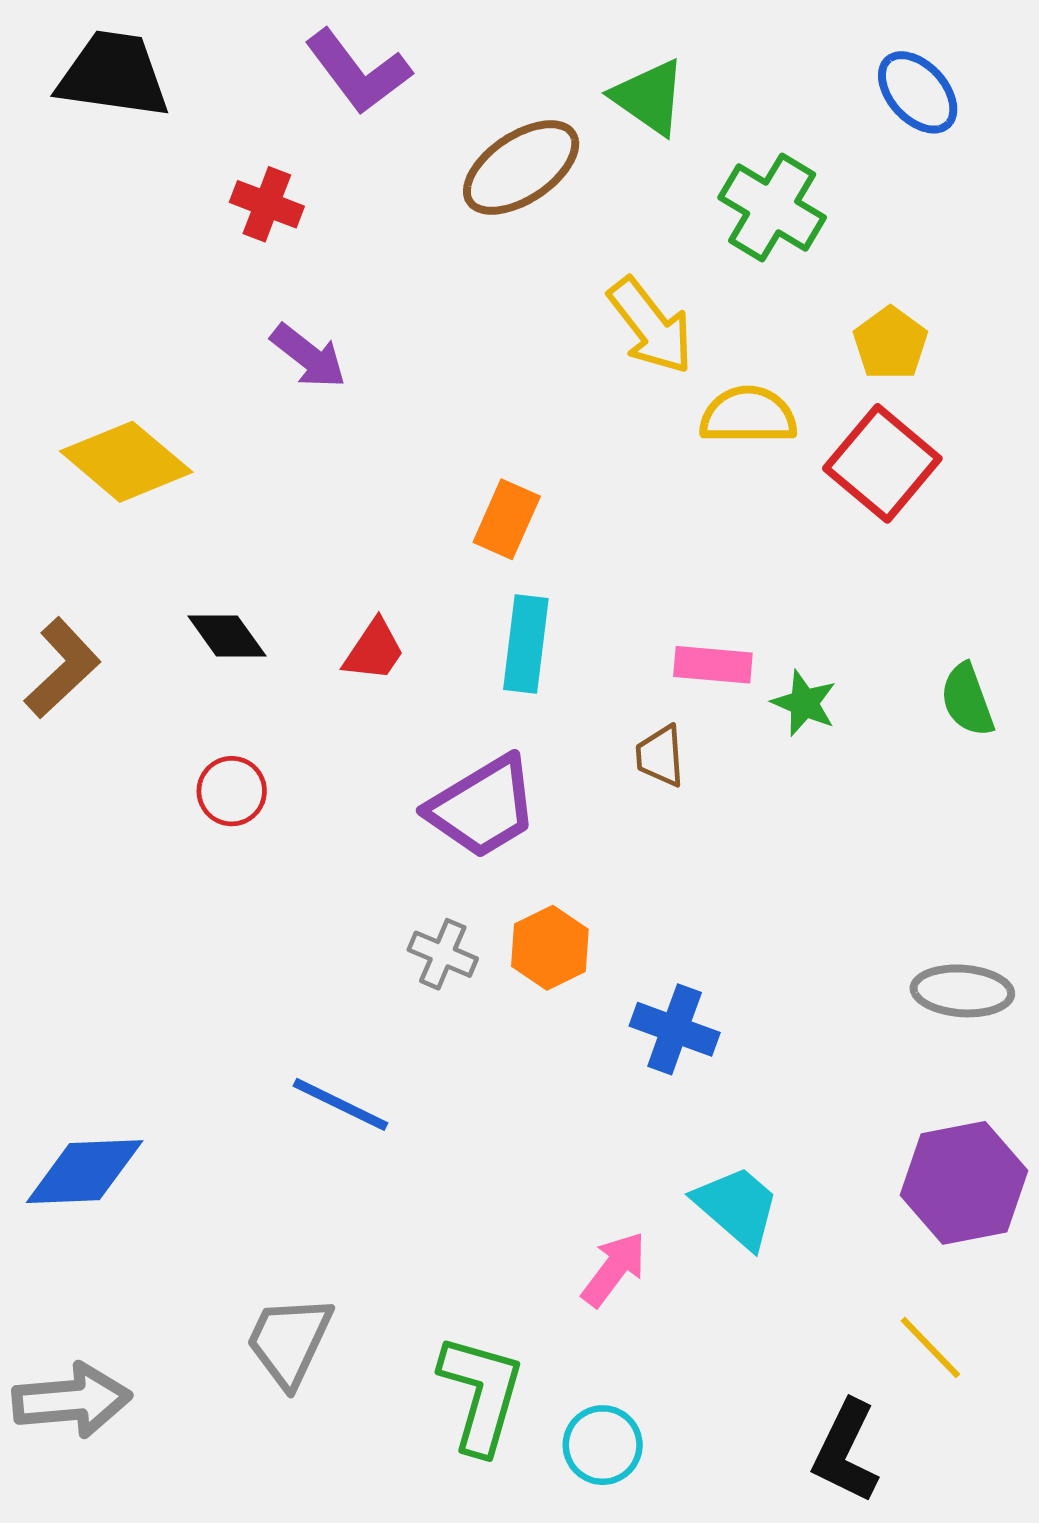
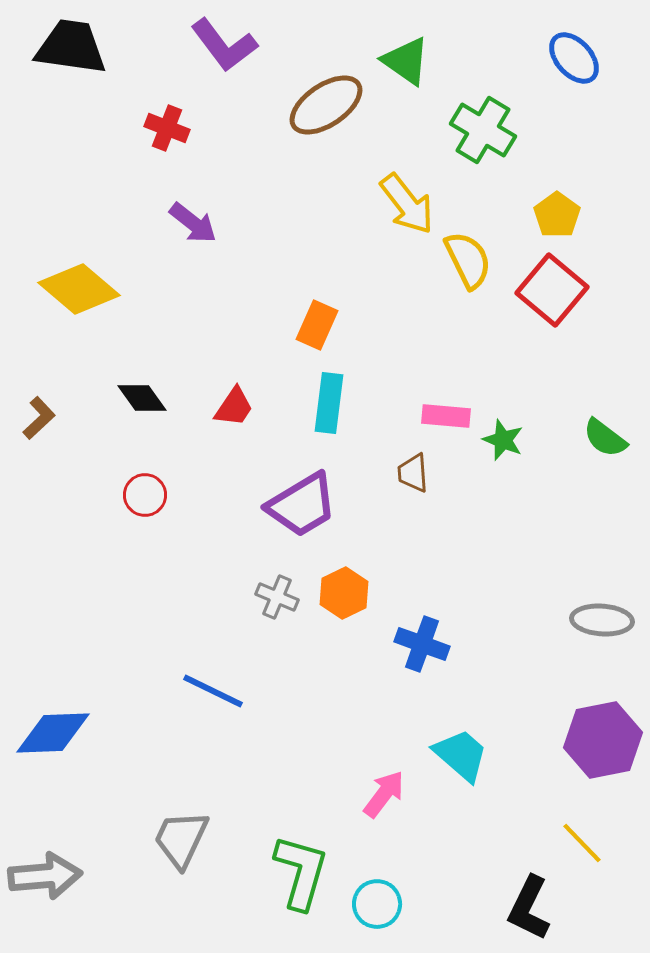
yellow semicircle: (748, 415) -> (468, 260), turned 64
brown L-shape: (62, 668) -> (39, 418), size x0.7
green semicircle: (967, 700) -> (605, 438), turned -33

